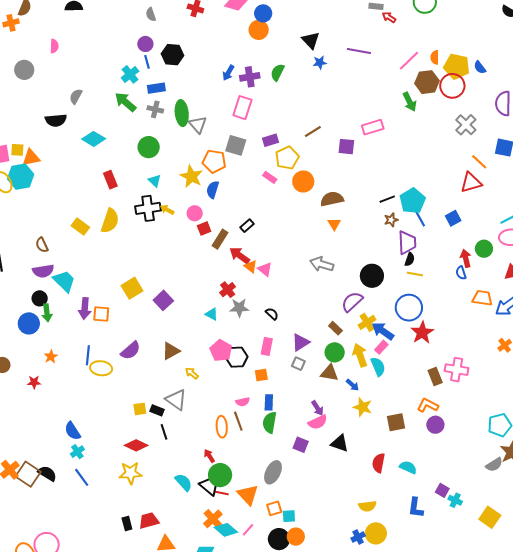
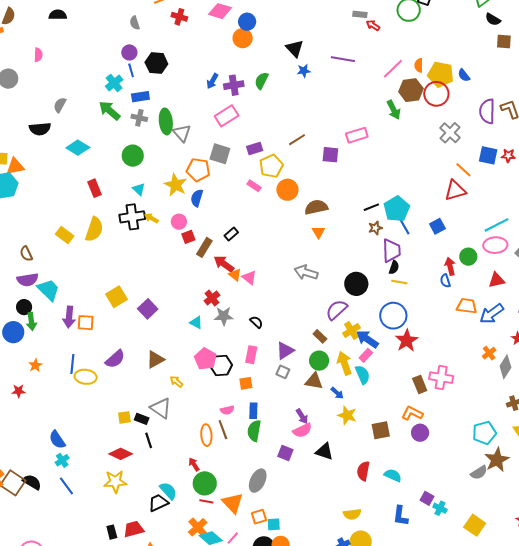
pink rectangle: (242, 108) -> (227, 116), turned 40
black trapezoid: (209, 486) -> (158, 503), moved, turned -65

